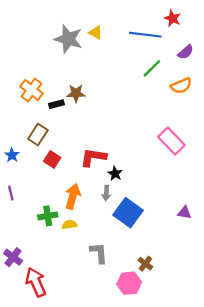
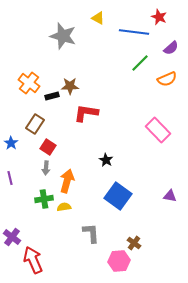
yellow triangle: (95, 33) -> (98, 18), moved
red L-shape: (93, 157) -> (86, 113), moved
gray arrow: (106, 193) -> (46, 168), moved

